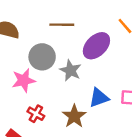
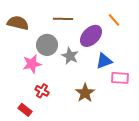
blue triangle: (99, 98) -> (104, 61), moved
brown star: (74, 116) -> (85, 93), moved

